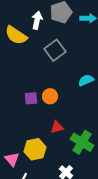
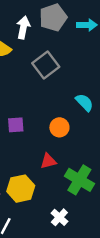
cyan semicircle: (86, 80) -> (84, 102), turned 70
orange circle: (50, 96) -> (59, 127), moved

